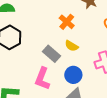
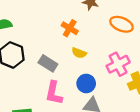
gray rectangle: (51, 54) -> (48, 63), moved

